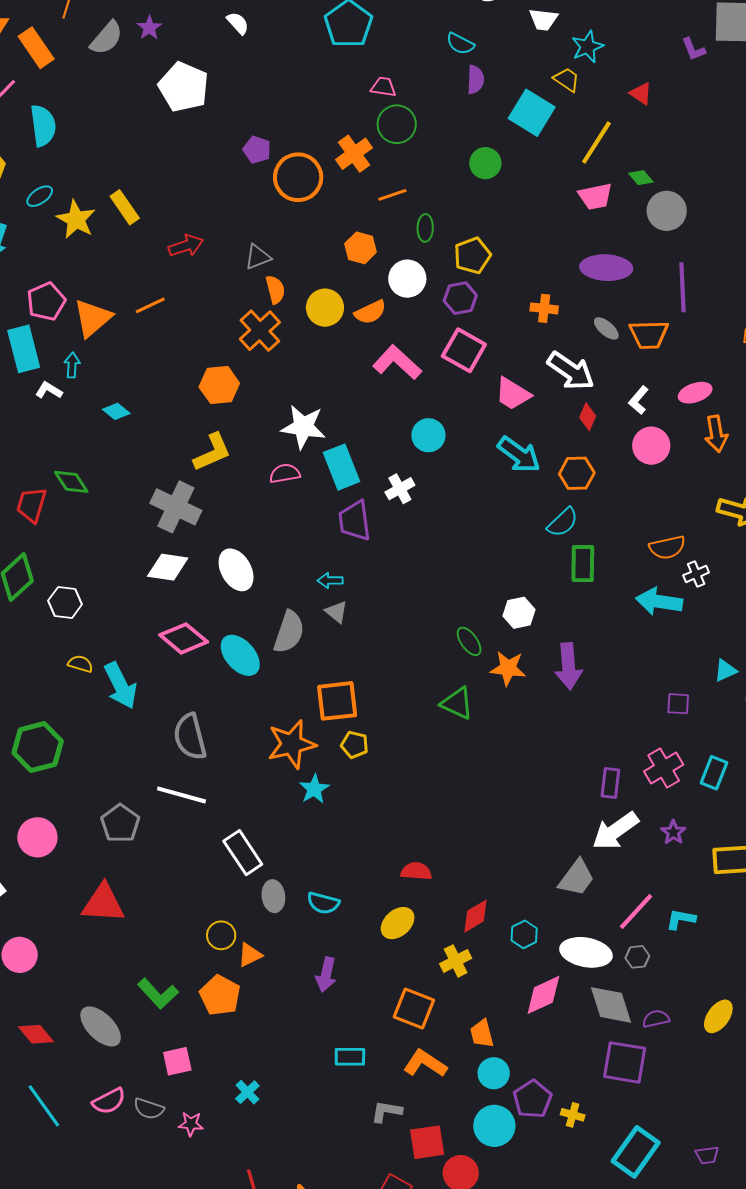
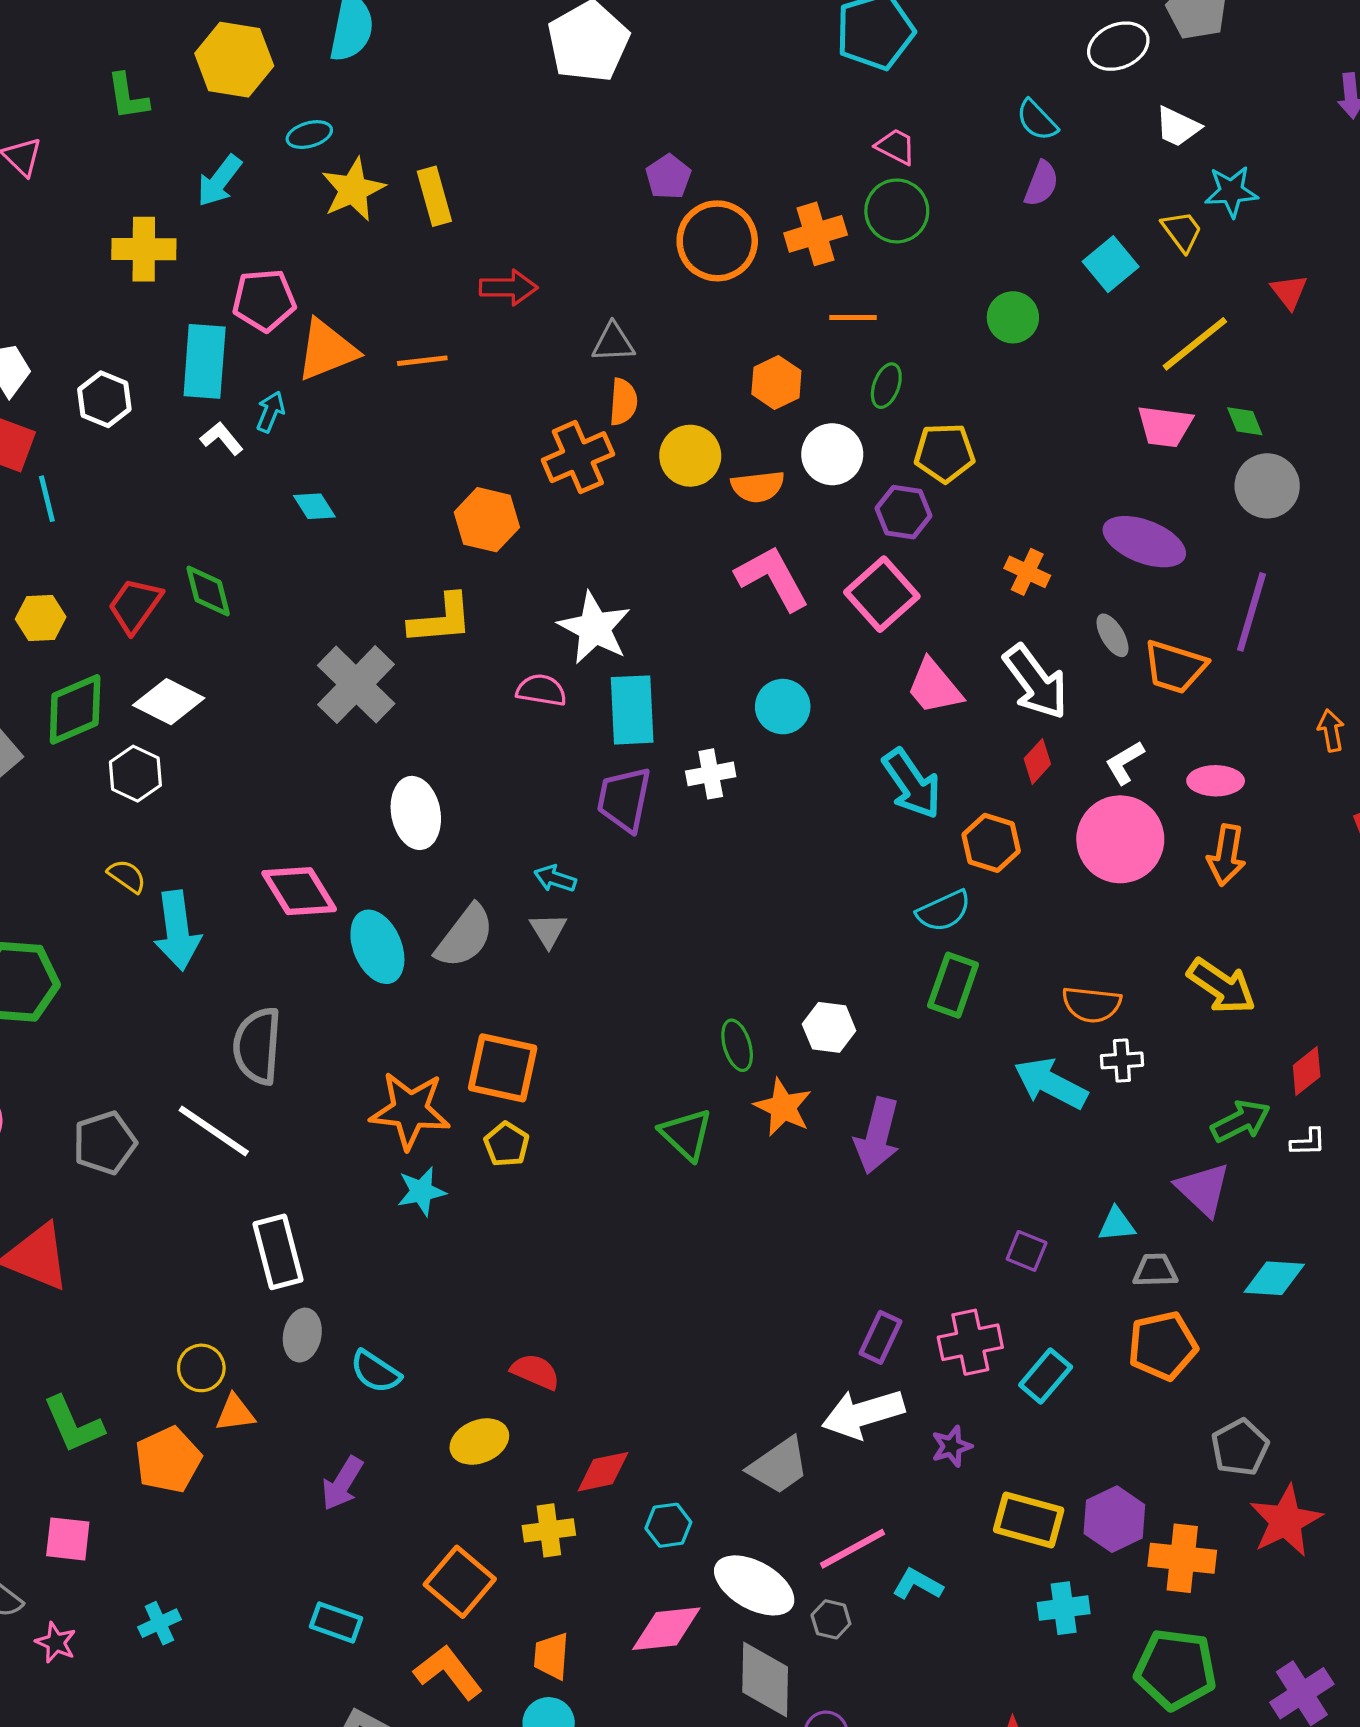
cyan square: (532, 113) -> (1111, 264), size x0.7
pink circle: (651, 446) -> (1120, 839), size x1.4
white diamond: (168, 567) -> (169, 702), moved

